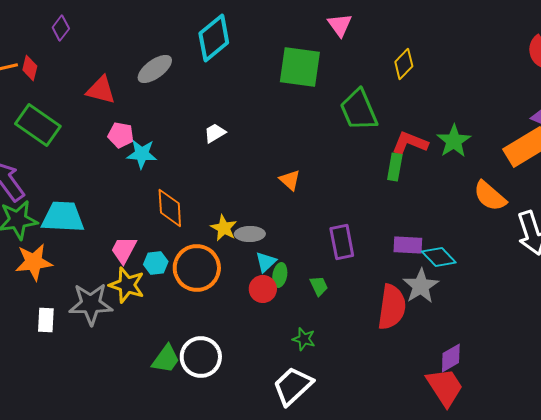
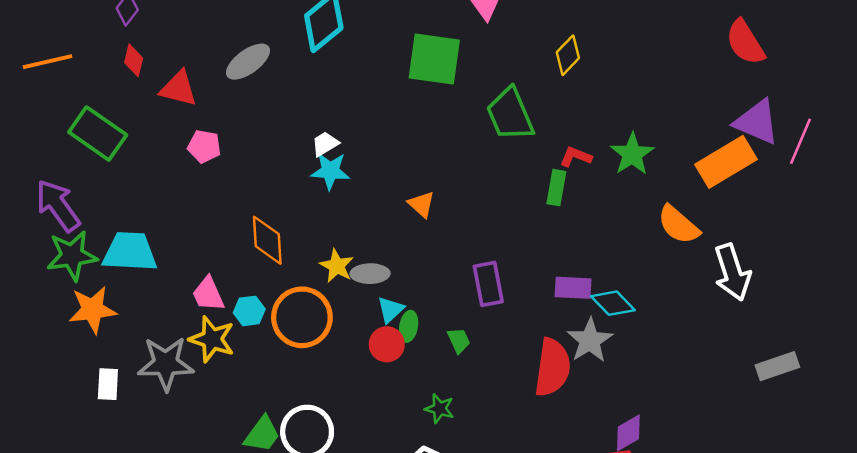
red diamond: (30, 68) -> (134, 60), moved
red L-shape: (410, 143) -> (576, 157), size x0.7
cyan star: (142, 154) -> (330, 171), moved
pink trapezoid: (124, 250) -> (208, 294), turned -52

